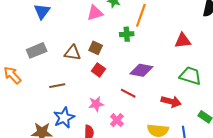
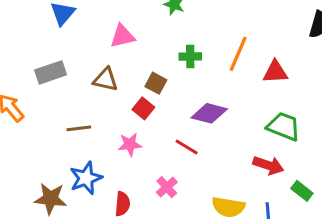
pink triangle: (95, 13) -> (122, 36), moved
orange line: (141, 15) -> (238, 54), moved
brown square: (96, 48) -> (156, 83), moved
red arrow: (171, 102) -> (268, 165), moved
pink star: (96, 104) -> (130, 144), moved

